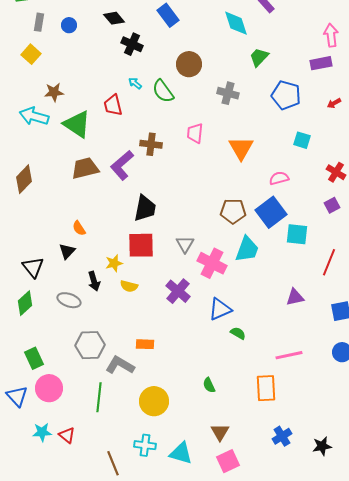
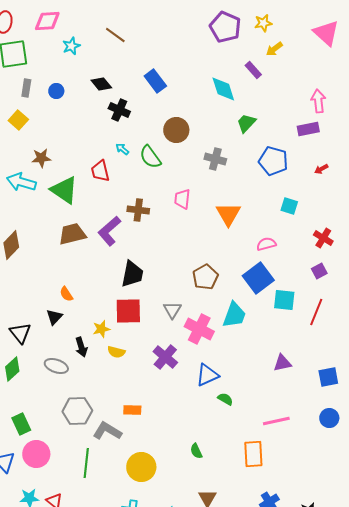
brown pentagon: (233, 211) -> (205, 277), moved, turned -30
red line: (329, 262) -> (316, 312), moved

